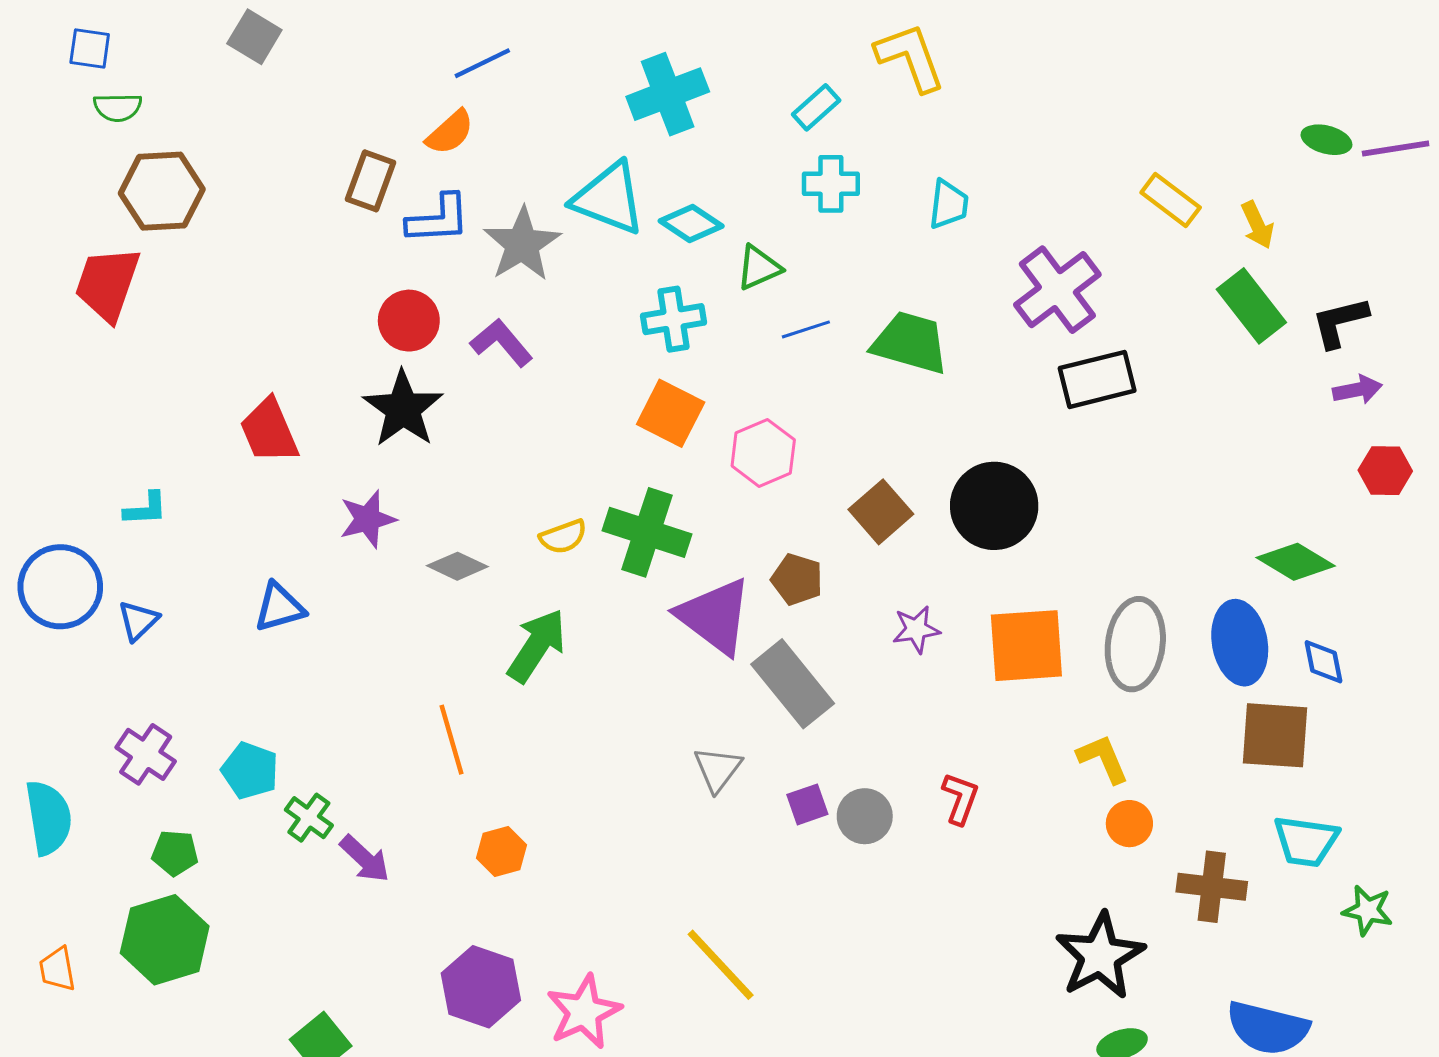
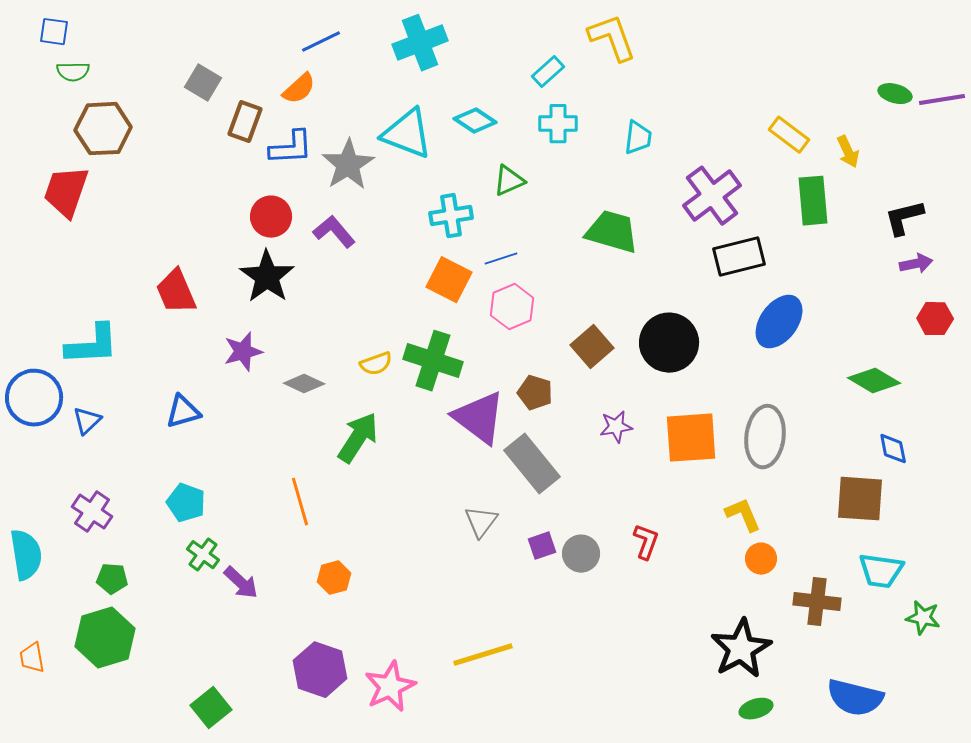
gray square: (254, 37) -> (203, 83), moved
cyan cross: (668, 94) -> (420, 43), moved
cyan diamond: (691, 224) -> (475, 121), moved
green rectangle: (1251, 306) -> (813, 201), moved, turned 33
blue line: (806, 329) -> (501, 259), moved
cyan L-shape: (146, 509) -> (92, 345), size x1.8
blue ellipse: (1240, 643) -> (779, 322), moved, turned 46
cyan pentagon: (250, 771) -> (186, 503), moved
yellow line: (721, 965) -> (483, 655), turned -64

